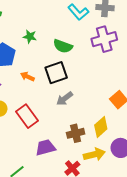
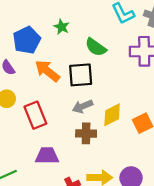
orange arrow: (27, 77) -> (47, 71), size x1.6
yellow diamond: (101, 127) -> (112, 115), moved
brown cross: (76, 133) -> (86, 133), moved

